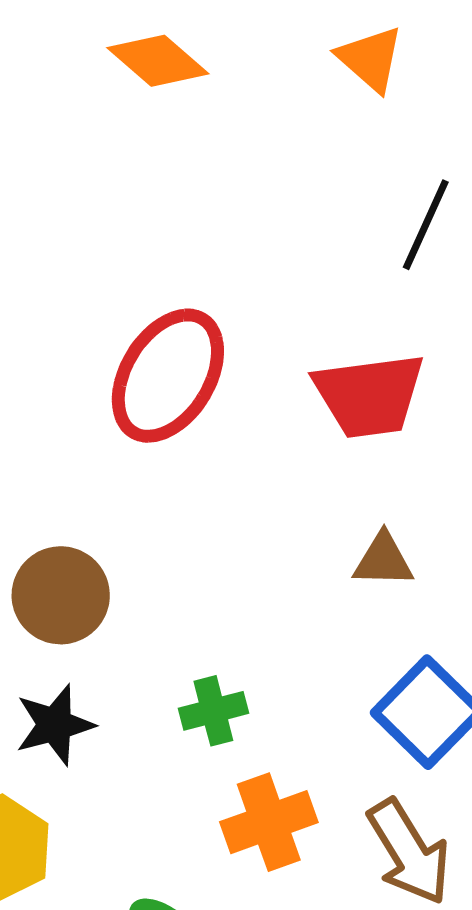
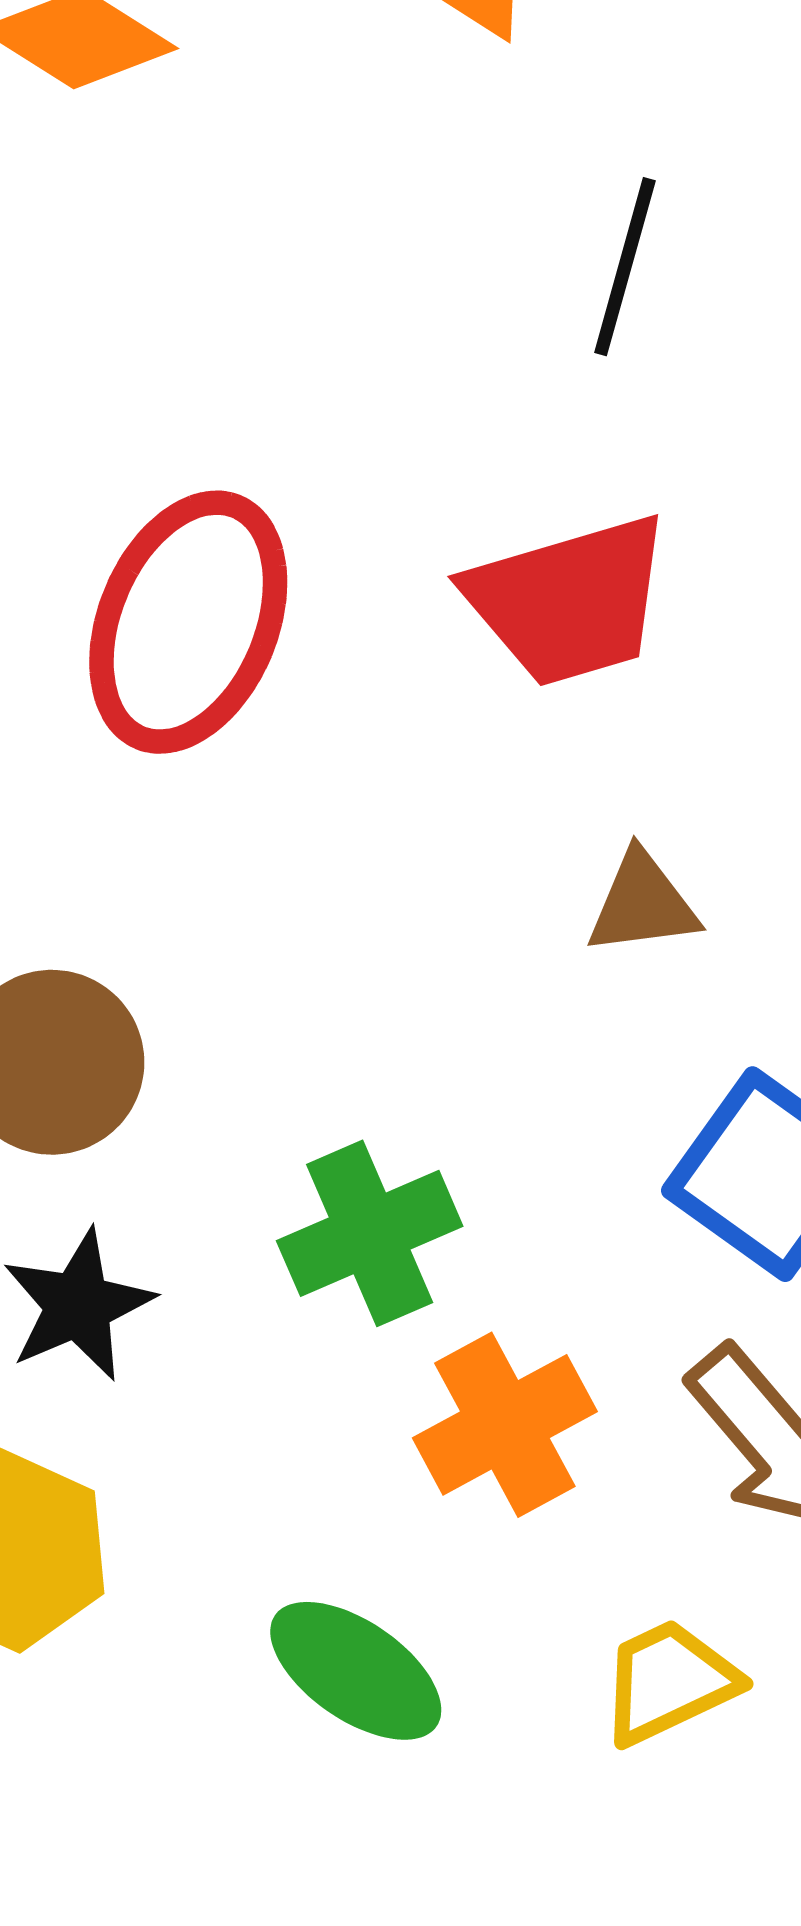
green cross: (213, 711) -> (370, 1233), size x1.4

